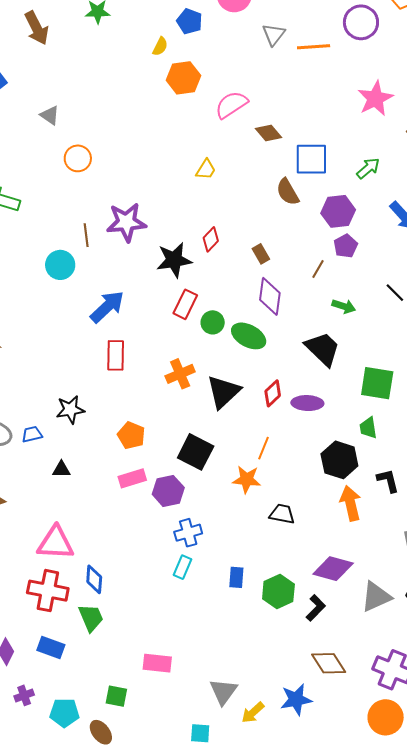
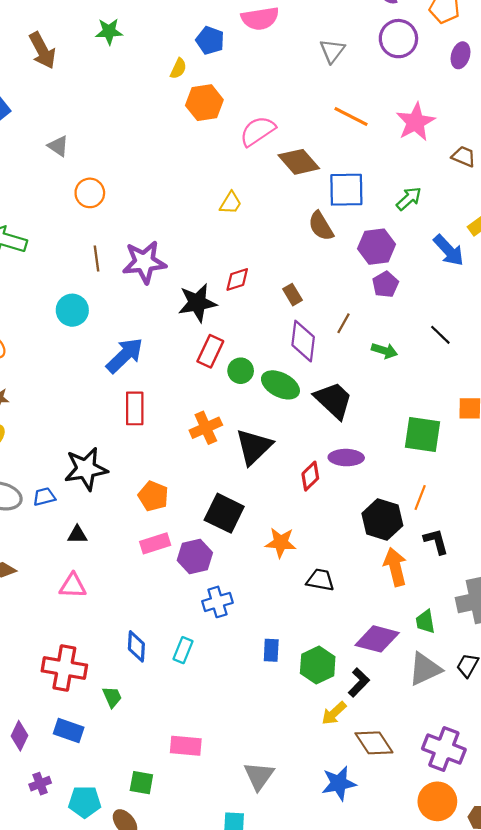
gray triangle: (274, 34) -> (332, 51), moved
orange line: (314, 47) -> (351, 117), moved, turned 32
brown diamond: (268, 133) -> (299, 162), size x1.4
brown line: (86, 235) -> (97, 258), moved
red diamond: (211, 239) -> (237, 279), turned 30
brown line: (318, 269) -> (343, 323), moved
black trapezoid: (323, 349) -> (334, 400), moved
red diamond: (273, 393) -> (310, 476), moved
black star: (70, 410) -> (86, 469), size x1.4
green trapezoid: (368, 428) -> (425, 622), moved
orange line: (263, 448) -> (420, 498), moved
pink triangle: (56, 543) -> (73, 586), moved, size x0.7
cyan rectangle: (183, 567) -> (183, 650), moved
blue diamond: (94, 579) -> (136, 646), moved
green trapezoid: (91, 618) -> (112, 697), size x0.7
yellow arrow: (253, 713) -> (334, 713), moved

